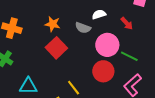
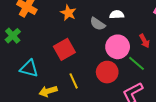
red arrow: (127, 23) -> (144, 41), moved
red square: (56, 48) -> (64, 49), moved

